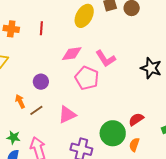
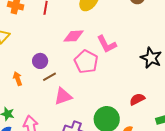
brown line: (36, 110) -> (50, 77), moved
red semicircle: (136, 119) -> (137, 99), moved

